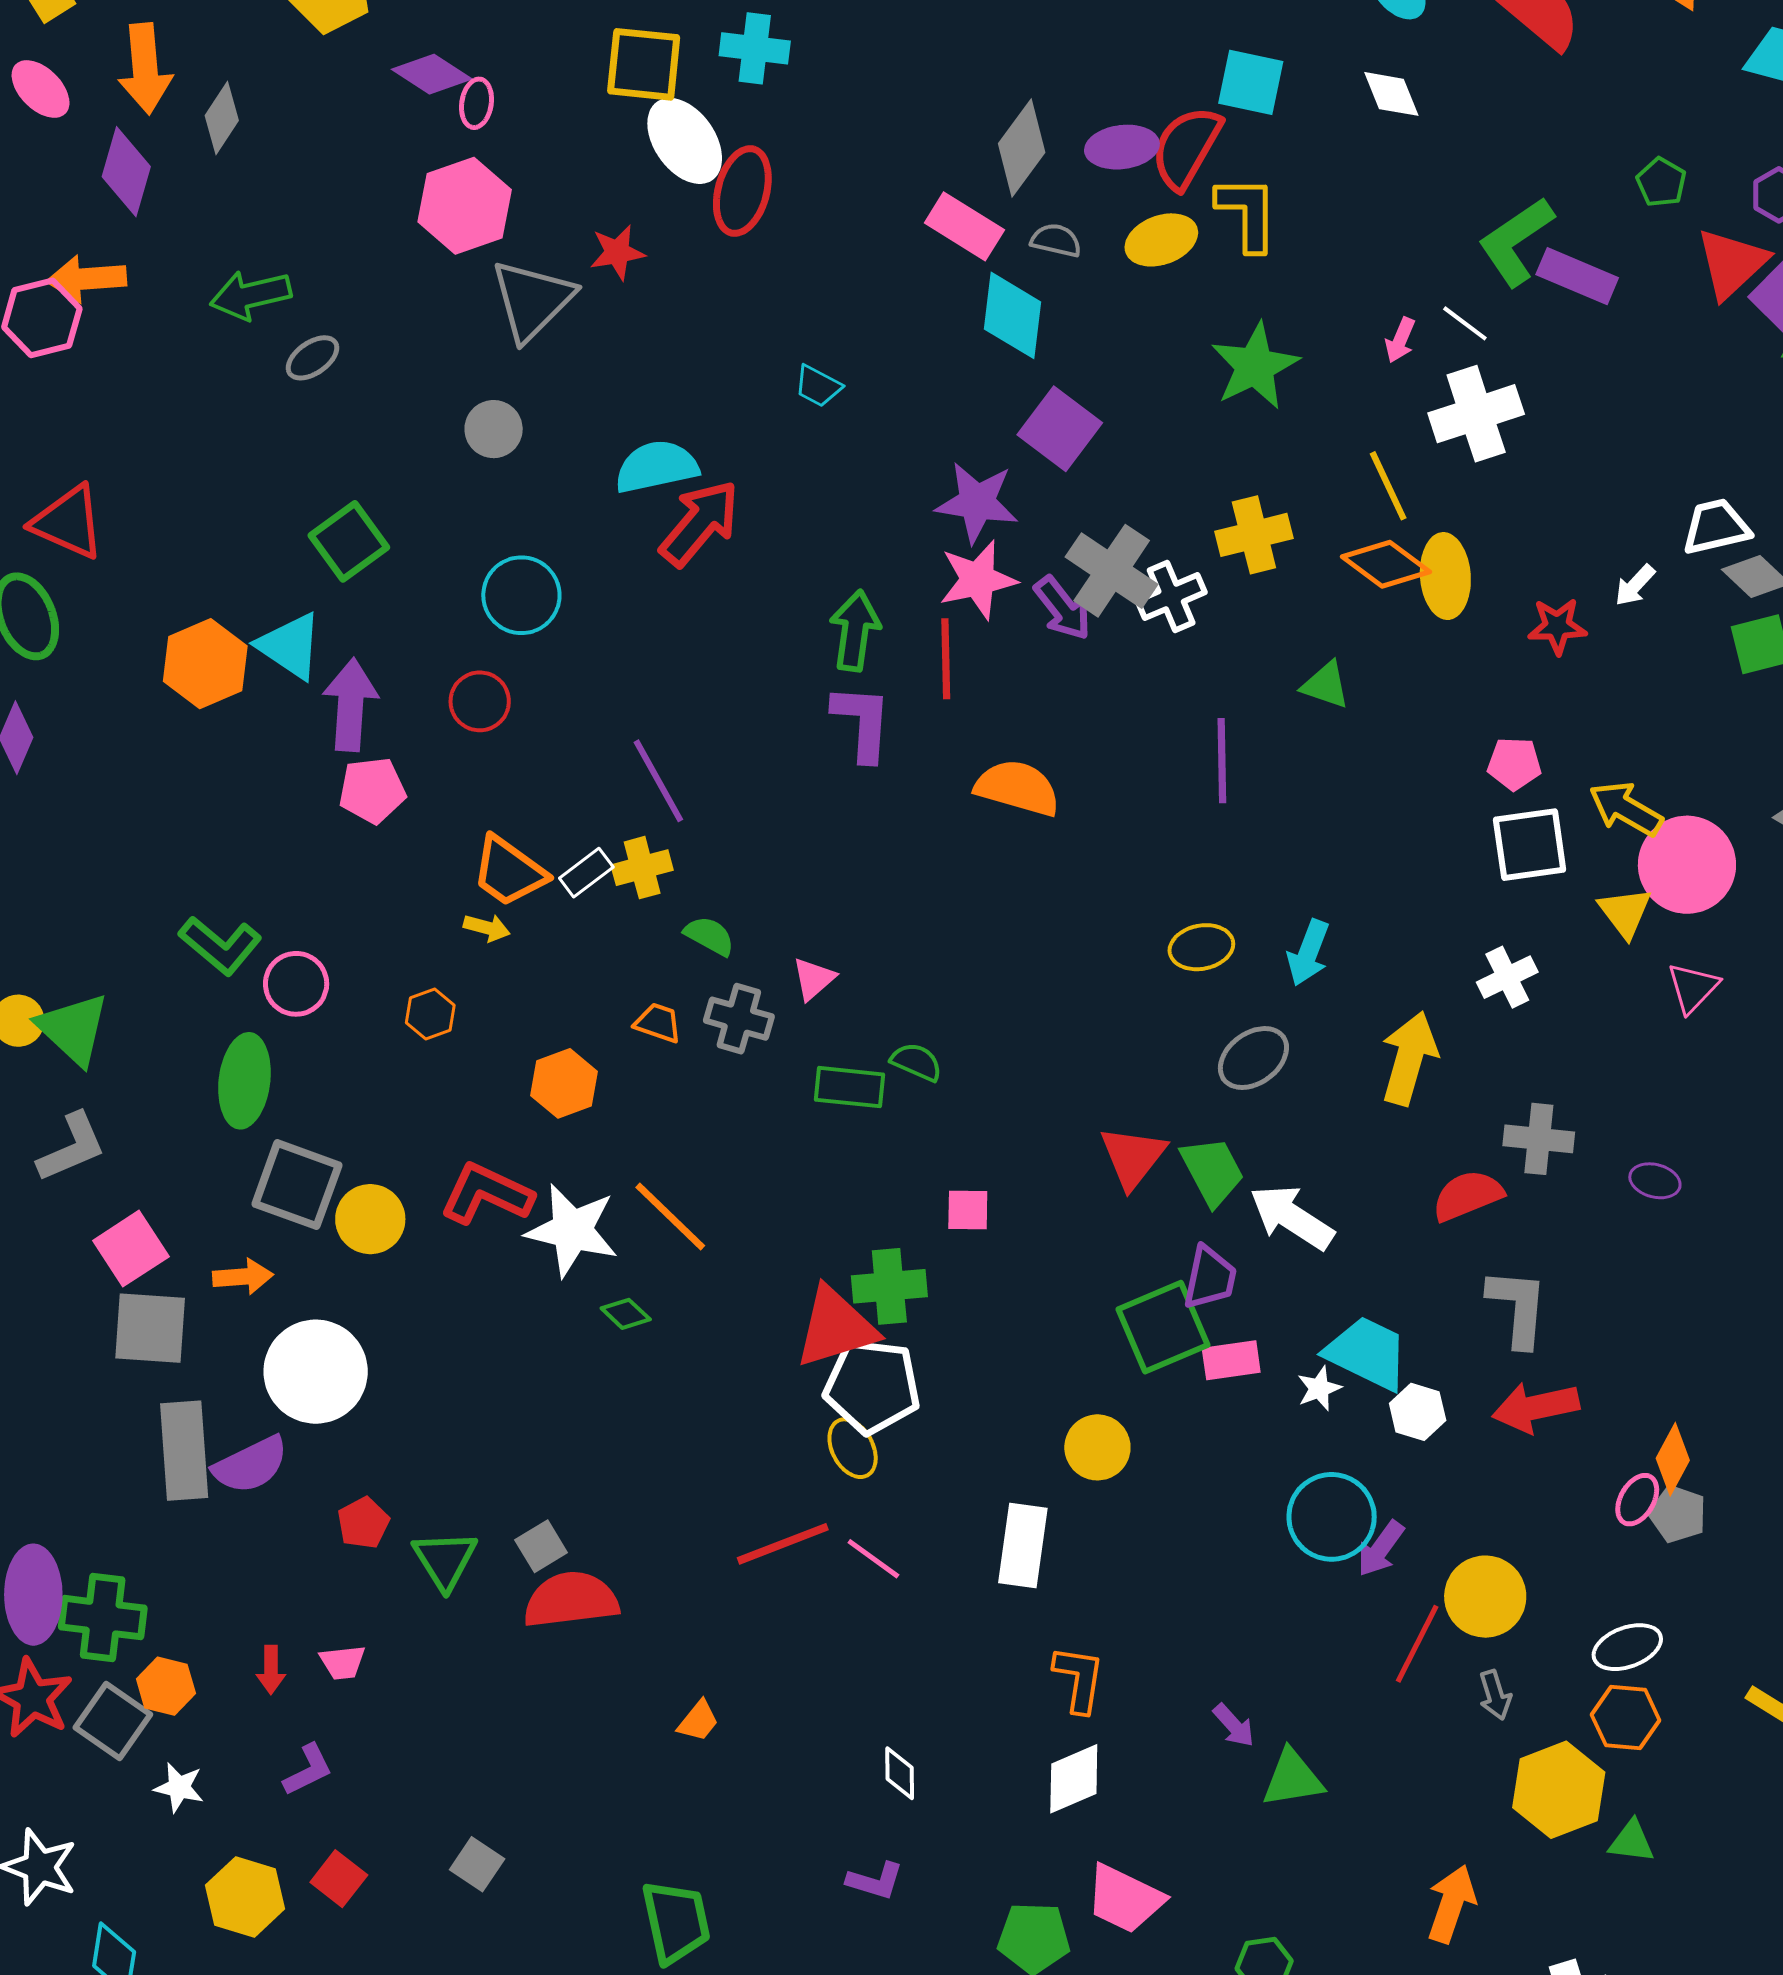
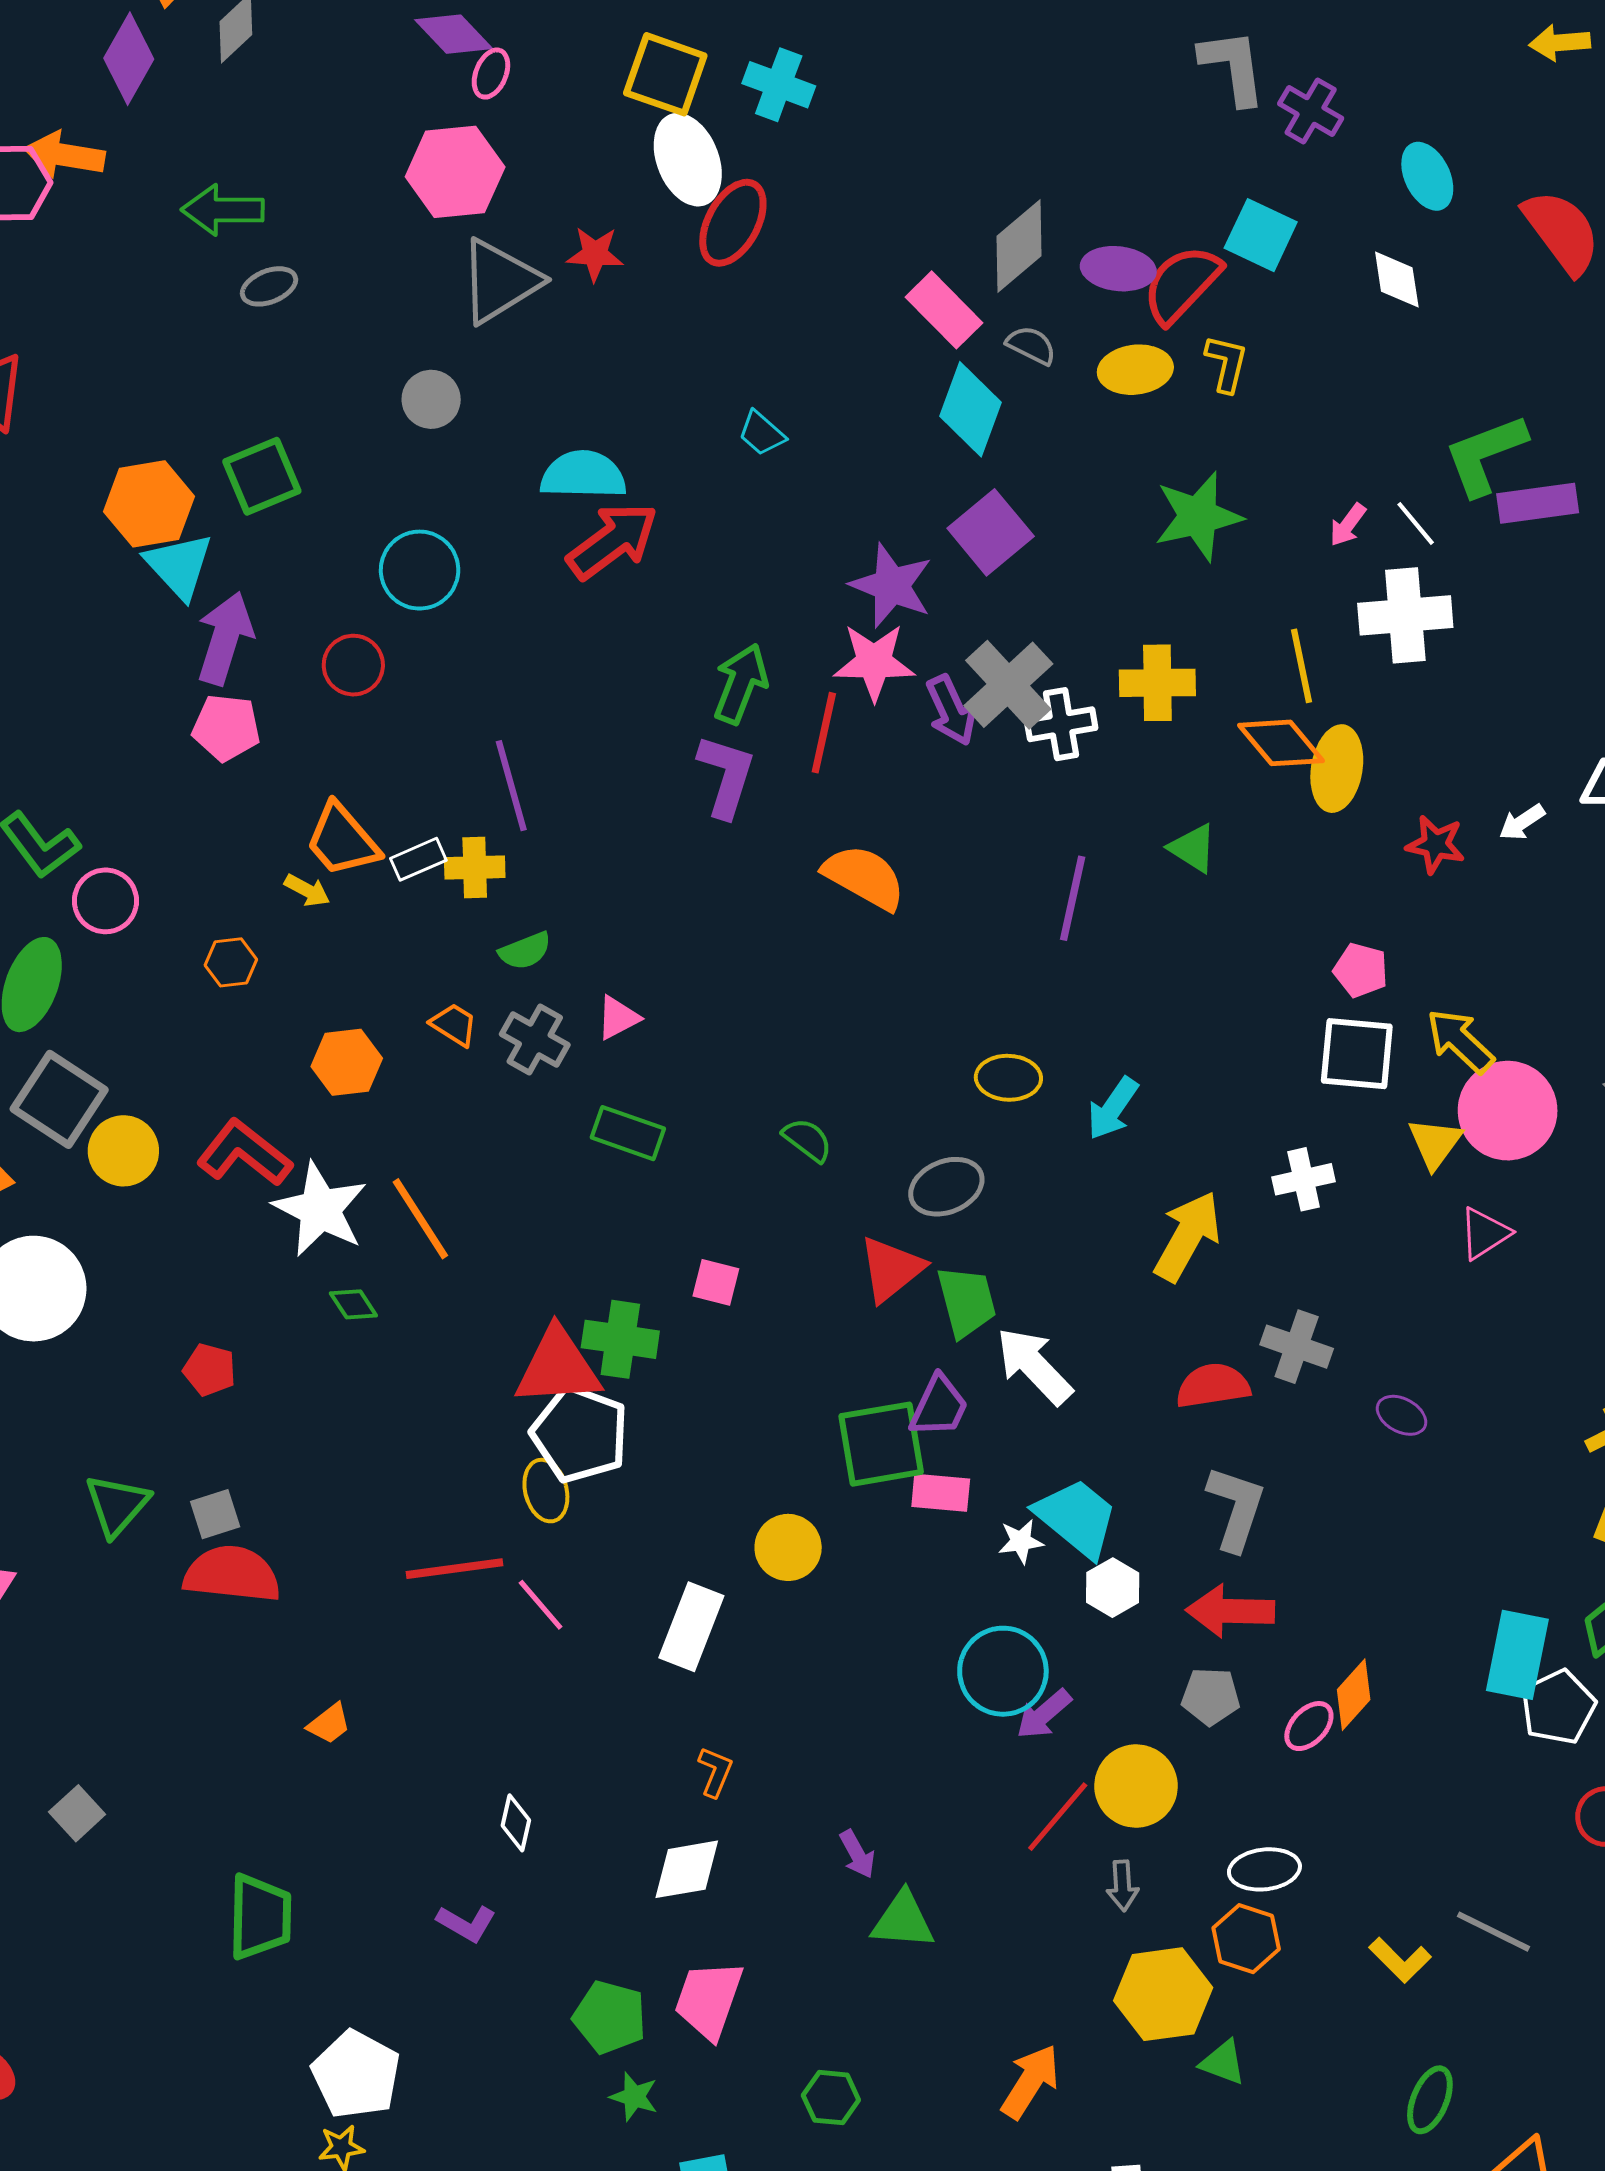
yellow L-shape: (1247, 213) -> (1227, 364), size x0.7
purple rectangle: (1577, 276) -> (1538, 503), turned -44
orange hexagon: (205, 664) -> (149, 504), moved
green semicircle: (709, 936) -> (525, 951), turned 116
gray ellipse: (1253, 1058) -> (946, 1187), moved
green semicircle: (916, 1062) -> (807, 1140), moved
gray pentagon: (1678, 1514) -> (1211, 1696), moved, turned -30
red pentagon: (363, 1523) -> (210, 1370), moved, turned 30
orange L-shape: (1079, 1679) -> (715, 1772), size x0.7
pink trapezoid: (1125, 1899) -> (709, 2000), turned 70

